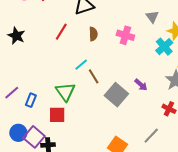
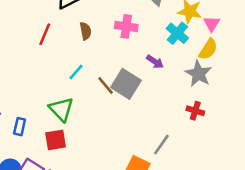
brown line: (94, 76) -> (106, 85), moved
purple arrow: (141, 85) -> (155, 62), moved
gray square: (116, 95) -> (126, 84), moved
gray line: (151, 136) -> (161, 144), moved

